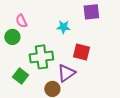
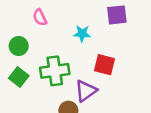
pink semicircle: (21, 21) -> (40, 17), moved
green square: (20, 76) -> (19, 77), moved

